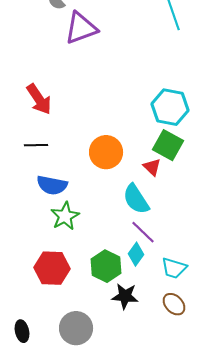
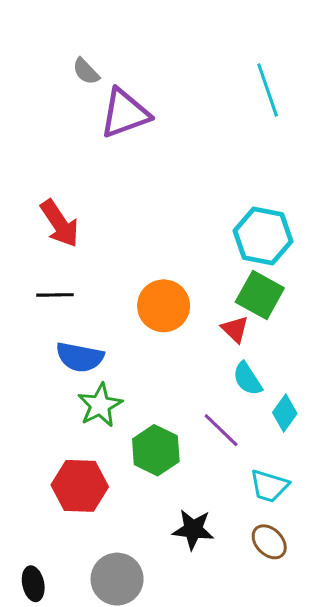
cyan semicircle: (136, 199) -> (247, 379), moved, size x0.7
cyan diamond: (136, 254) -> (285, 413), moved
green hexagon: (106, 266) -> (156, 450), moved

